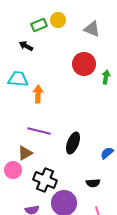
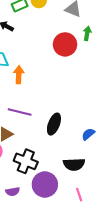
green arrow: (106, 77) -> (87, 33), moved
black semicircle: (93, 183) -> (74, 164), size x1.5

